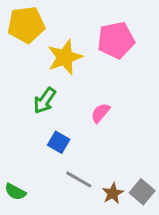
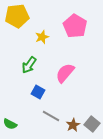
pink pentagon: (116, 40) -> (75, 26), turned -30
yellow star: (65, 57) -> (42, 37), size x0.6
pink semicircle: (100, 113) -> (65, 73), size x1.5

